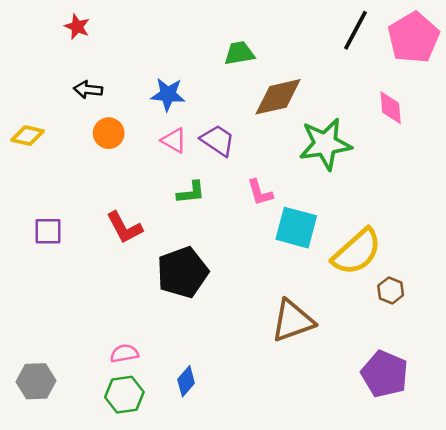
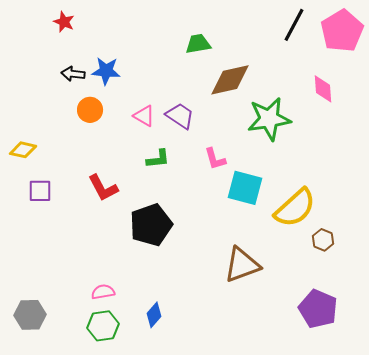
blue star: (168, 94) -> (106, 71), moved
yellow diamond: (28, 136) -> (23, 150), moved

